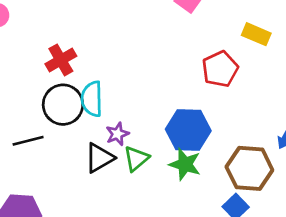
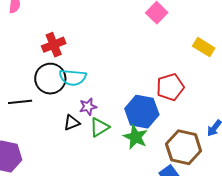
red pentagon: (220, 69) -> (170, 87), moved
cyan semicircle: (92, 99) -> (73, 77), turned -92
black triangle: (99, 158) -> (72, 123), size x0.7

